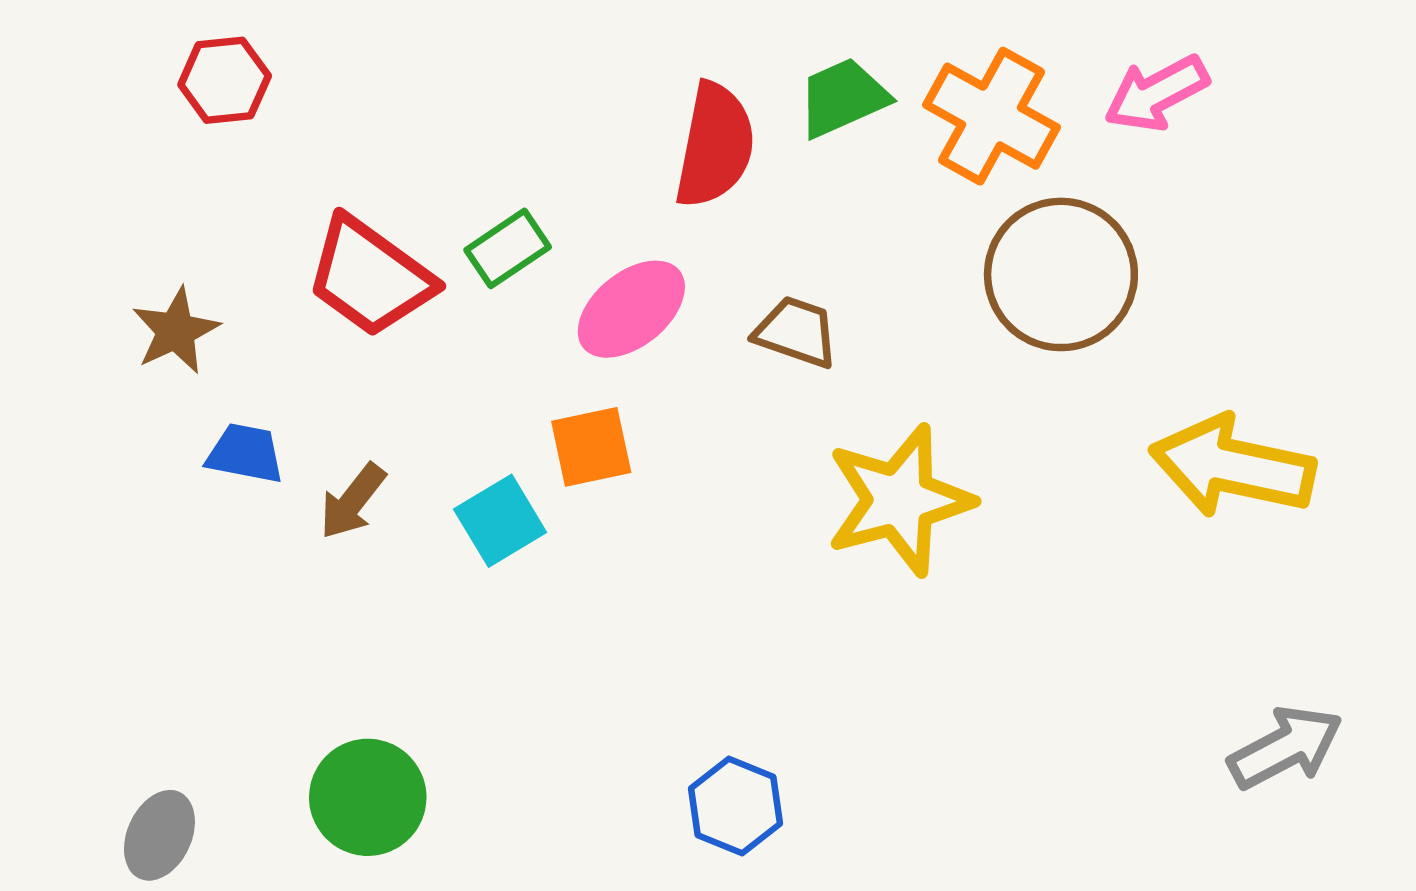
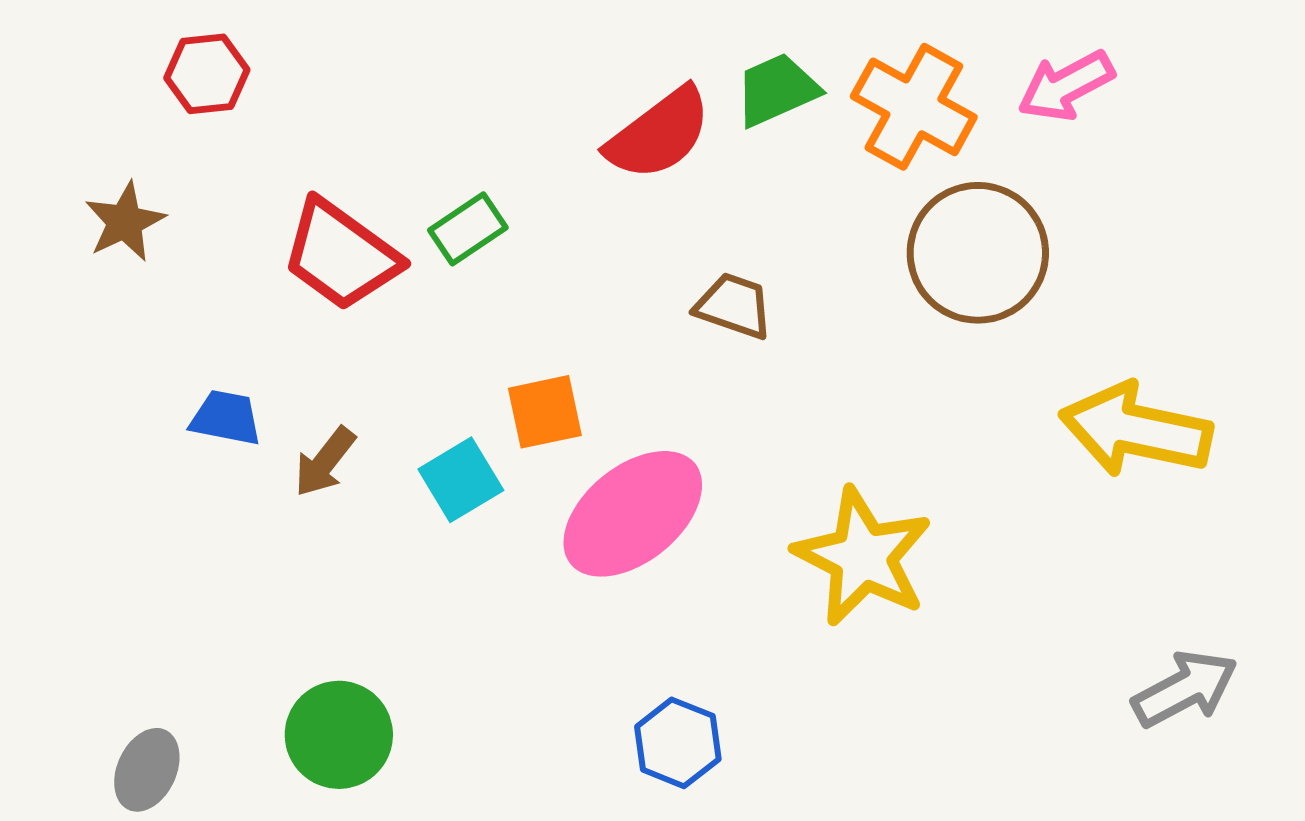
red semicircle: (715, 145) -> (659, 134), turned 42
pink ellipse: (631, 309) -> (633, 514), moved, size x1.4
brown star: (176, 331) -> (125, 222), moved
yellow star: (899, 500) -> (863, 557), moved, turned -30

